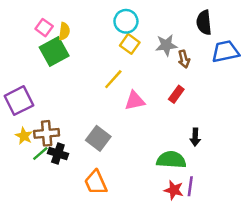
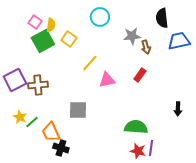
yellow square: (130, 44) -> (69, 39), moved
brown cross: (47, 133) -> (38, 85), moved
yellow star: (24, 136) -> (20, 117), moved
black arrow: (195, 137) -> (178, 109), moved
gray square: (98, 138) -> (78, 110), turned -36
black cross: (58, 154) -> (61, 148), moved
orange trapezoid: (96, 182) -> (51, 132), moved

